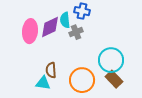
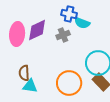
cyan semicircle: (65, 20) -> (82, 23), moved, turned -63
brown semicircle: (51, 70) -> (24, 73), moved

